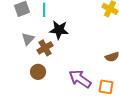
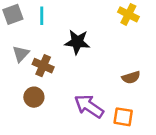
black star: (59, 30) -> (77, 42), moved
brown cross: (45, 48) -> (43, 66), turned -35

